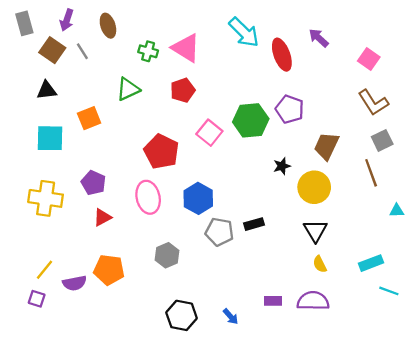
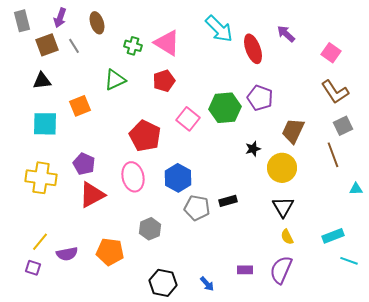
brown square: (52, 50) -> (47, 45), turned 35
red triangle: (102, 217) -> (92, 195), size x1.6
orange pentagon: (109, 270) -> (110, 252), moved
purple semicircle: (313, 301) -> (281, 270), turned -68

